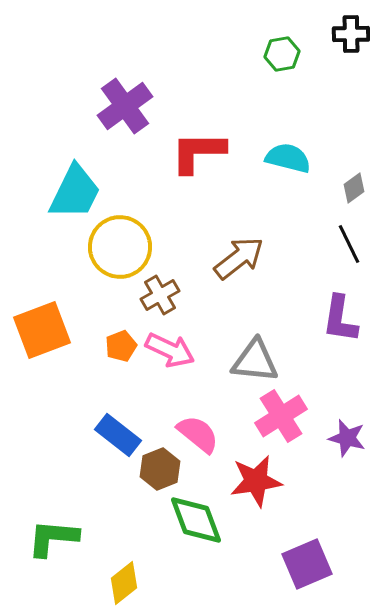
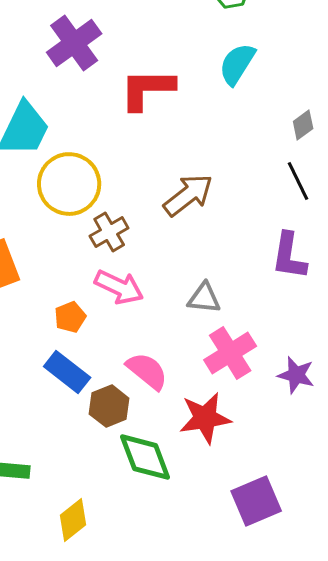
cyan semicircle: (288, 158) -> (237, 64), moved, turned -72
orange pentagon: (121, 346) -> (70, 317), moved
gray triangle: (255, 361) -> (204, 298), size x0.7

